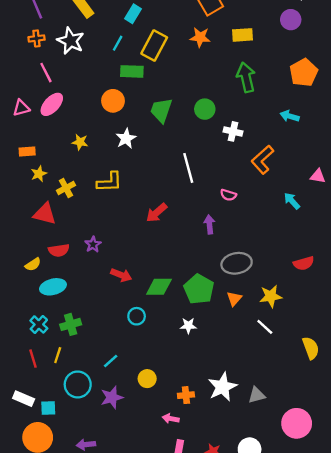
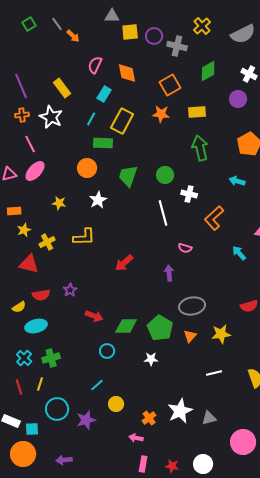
white line: (188, 168) -> (163, 213), moved
white line: (265, 327) -> (214, 373), moved, turned -56
cyan line: (111, 361) -> (97, 385), moved
orange cross: (186, 395) -> (149, 418), turned -32

